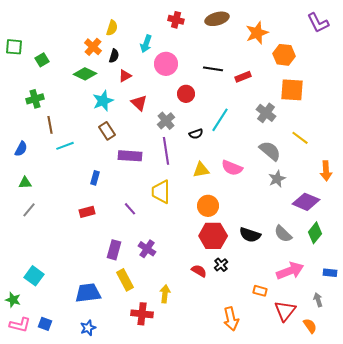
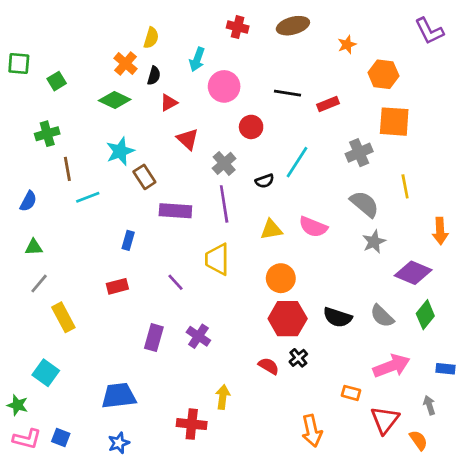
orange star: (257, 33) -> (347, 45), size x0.6
cyan star: (103, 101) -> (120, 151), moved
gray cross: (266, 113) -> (359, 153), turned 30
yellow line: (300, 138) -> (405, 186), turned 42
yellow rectangle: (125, 280) -> (63, 317), moved

